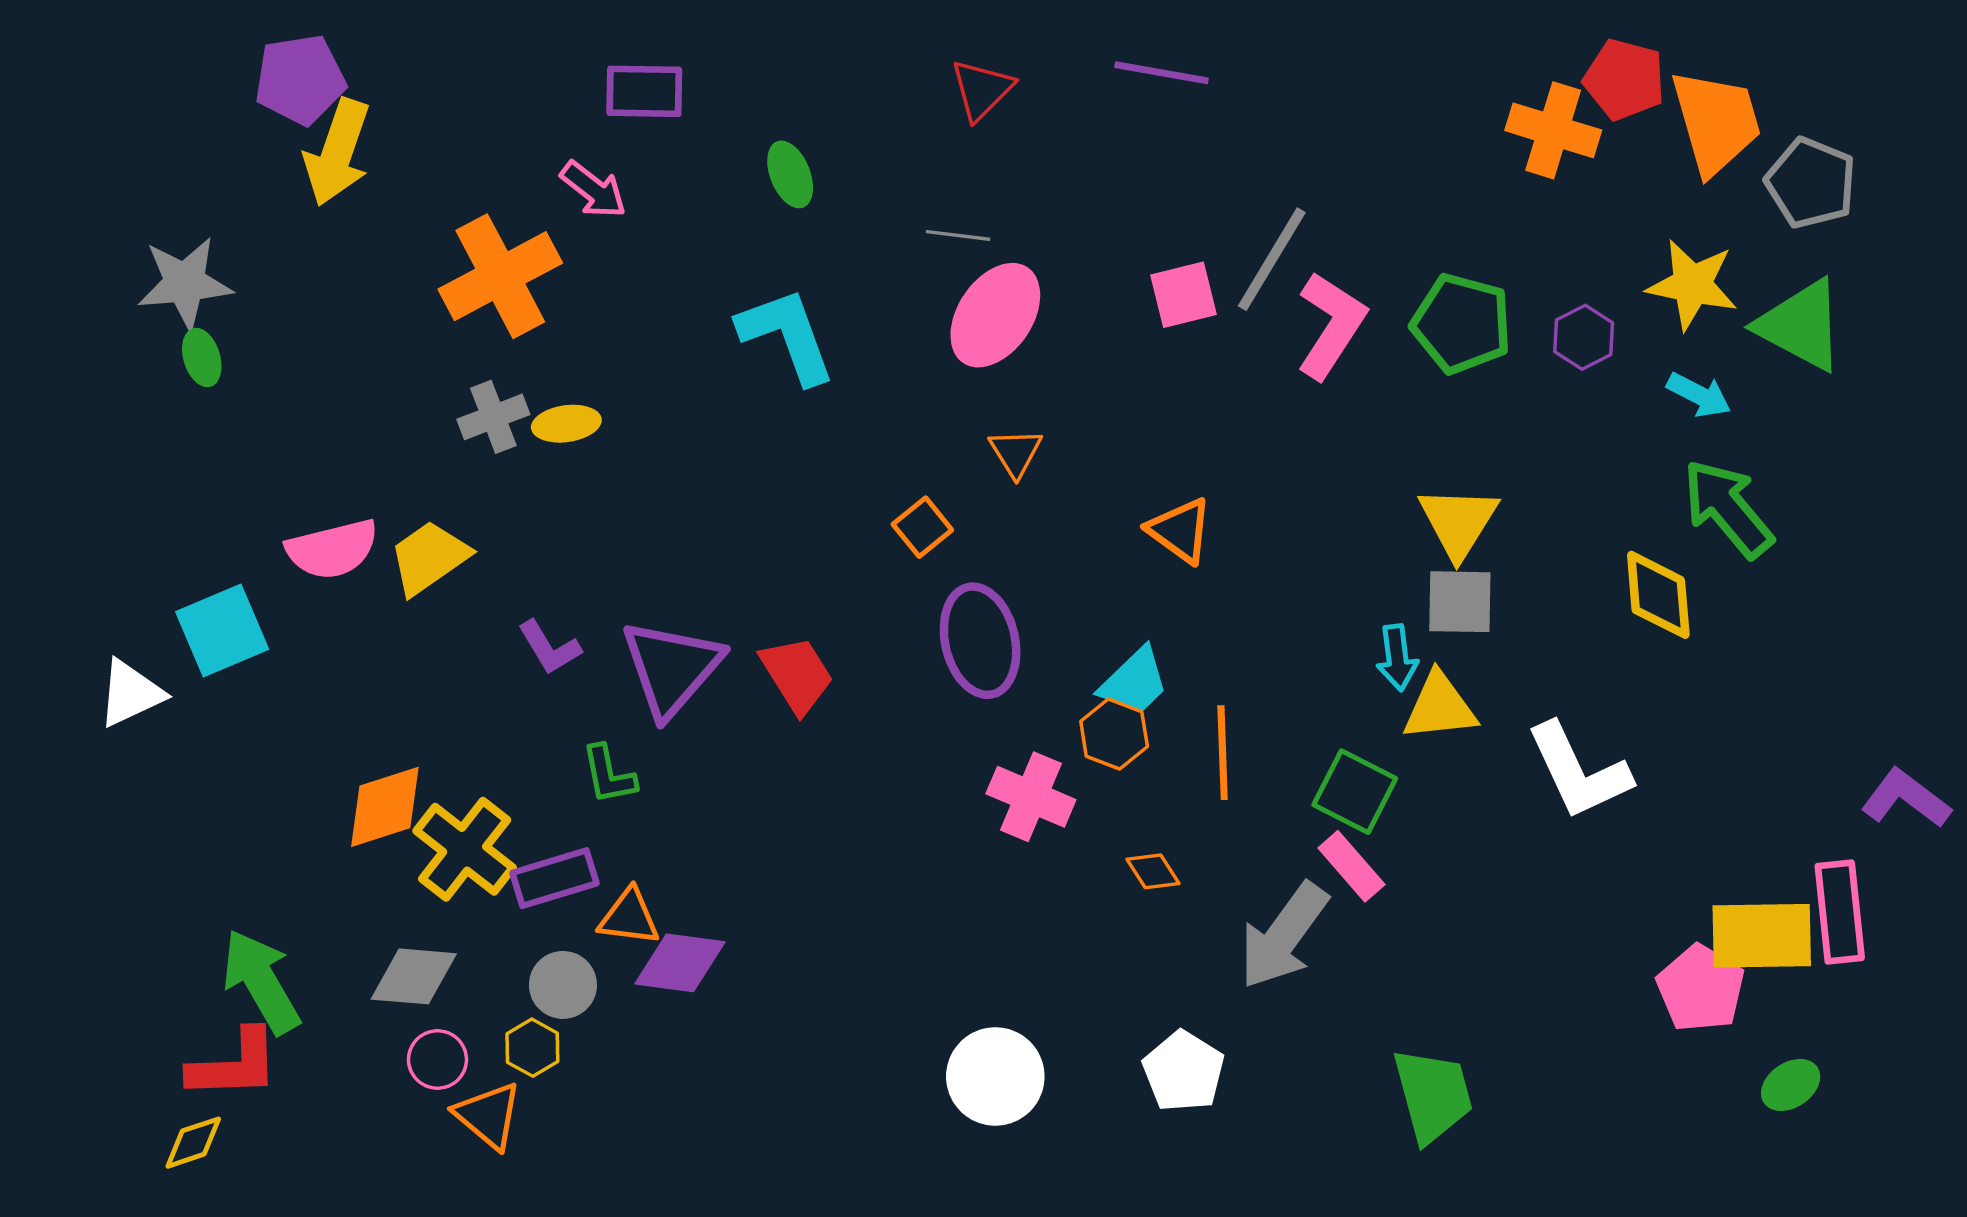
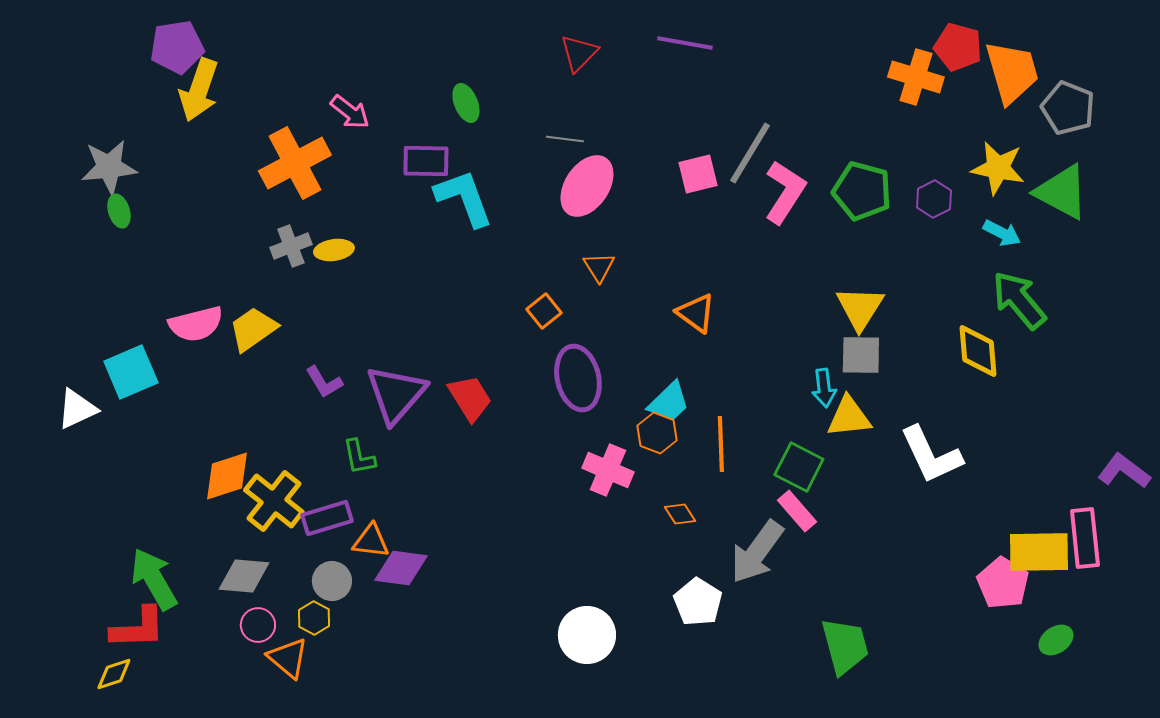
purple rectangle: (644, 91) -> (426, 161), moved
white pentagon: (1184, 1071) -> (698, 602), moved

